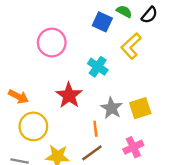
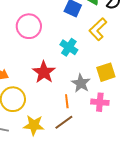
yellow square: (140, 108) -> (106, 72), moved
pink cross: (133, 147) -> (100, 102), moved, turned 30

